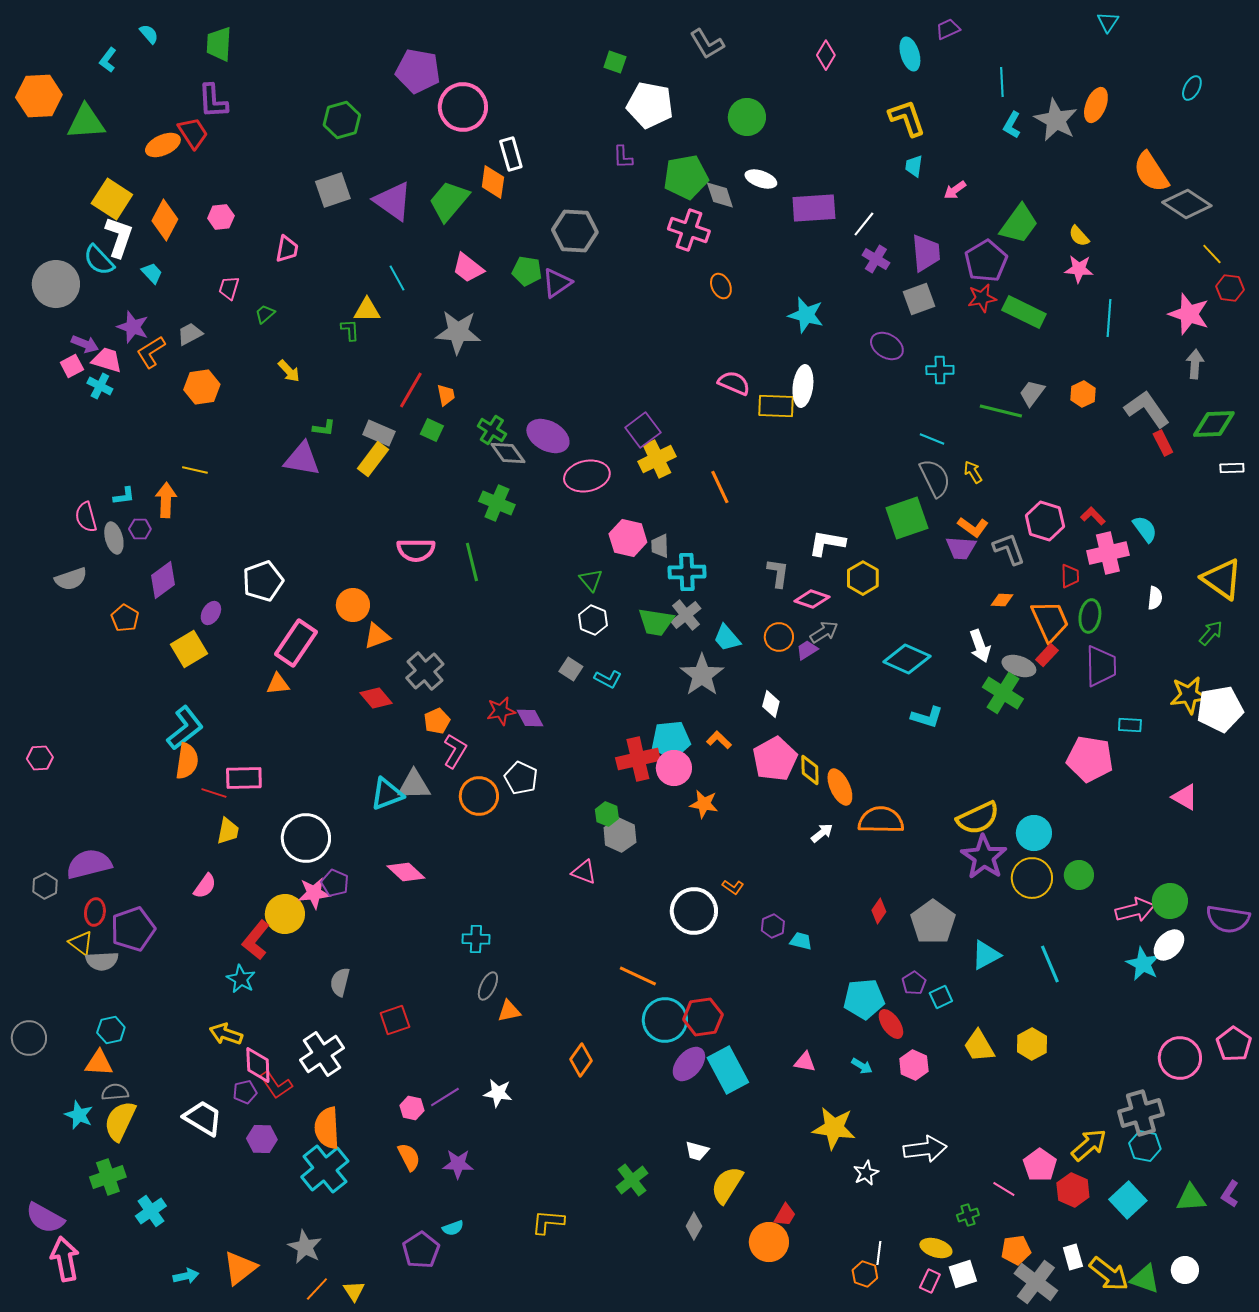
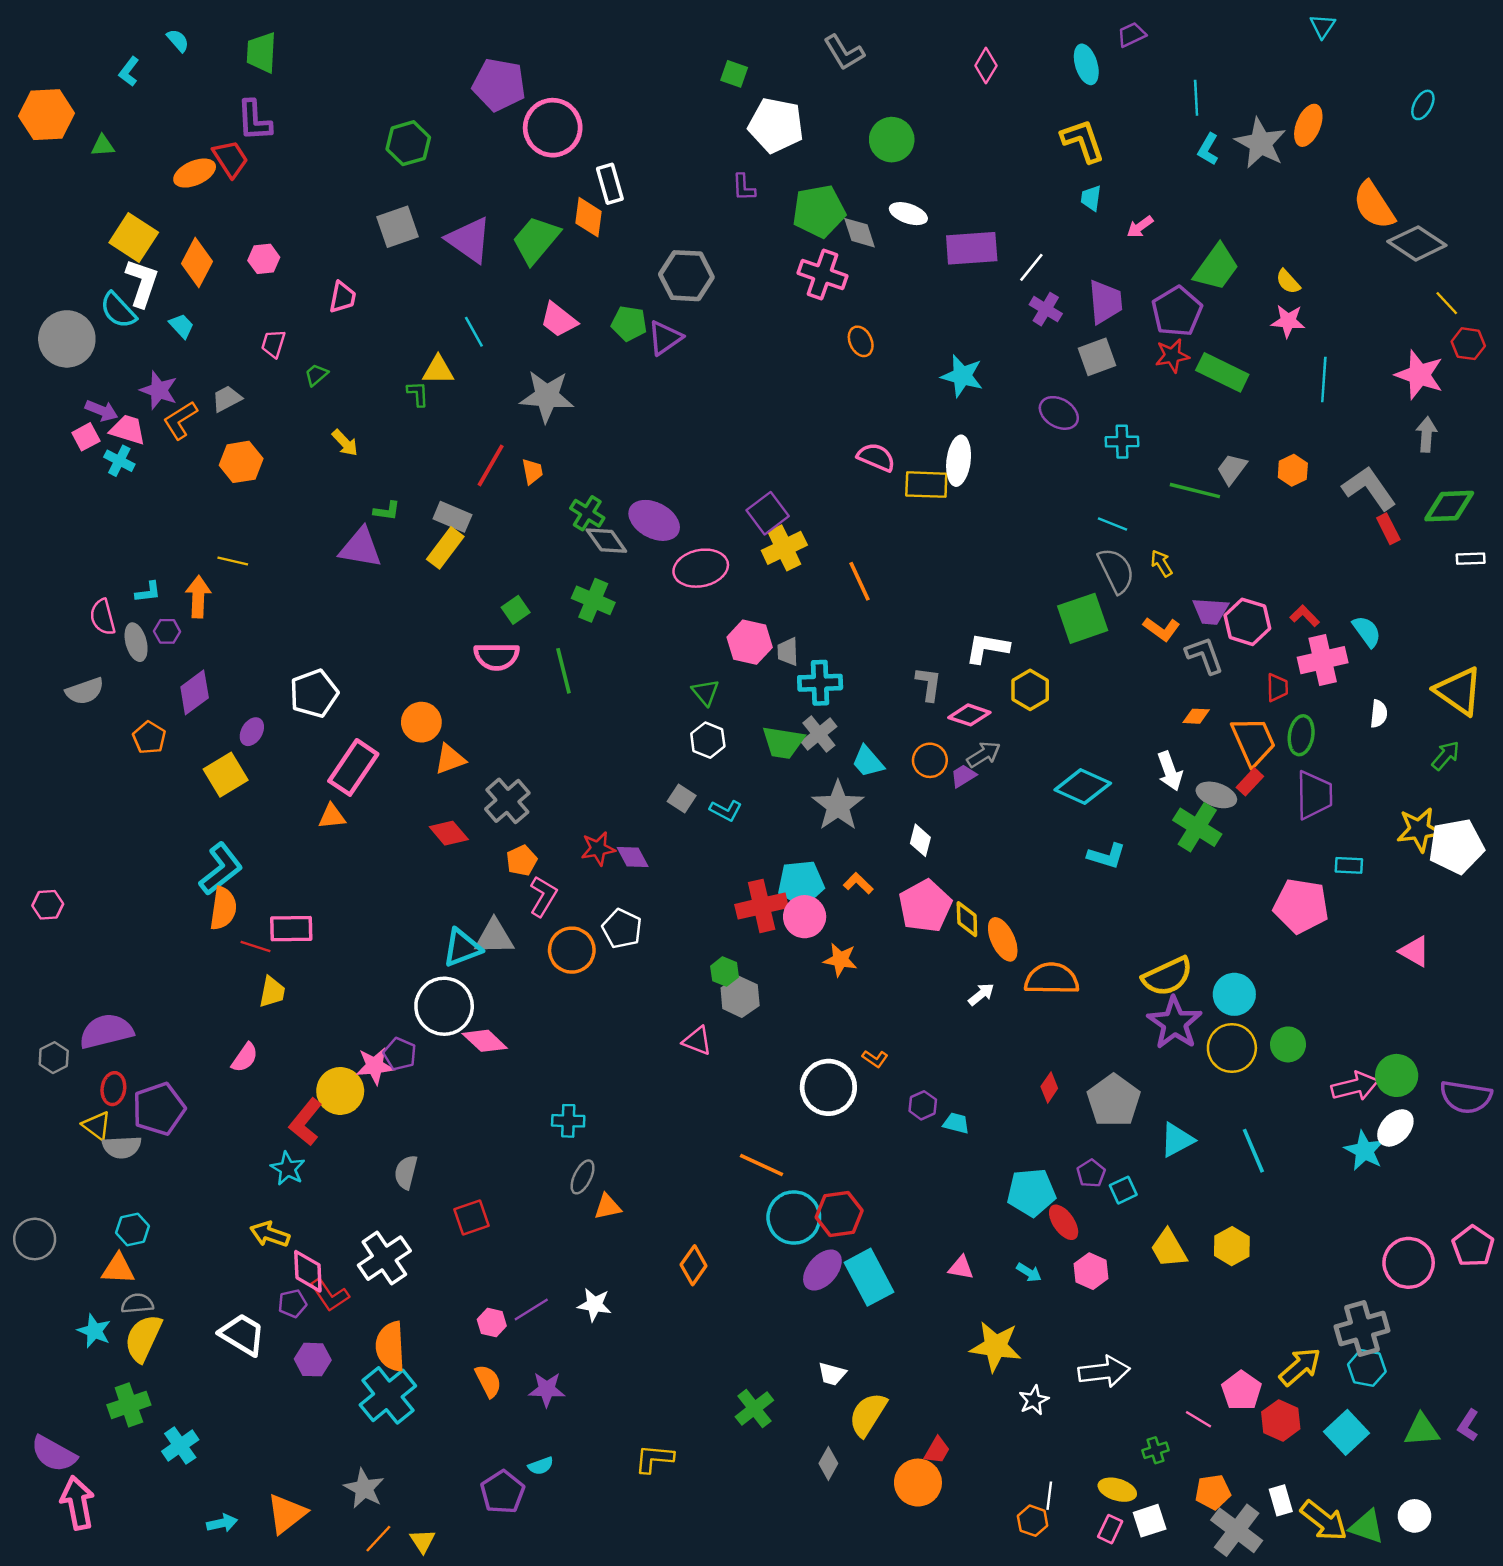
green triangle: (86, 122) -> (103, 146), size x0.5
green square: (432, 430) -> (516, 610), moved, turned 30
purple trapezoid: (961, 548) -> (1210, 611), moved
white circle: (306, 838) -> (444, 1006), moved

